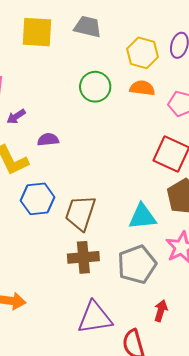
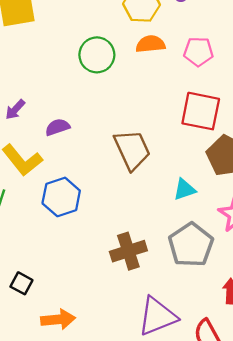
brown trapezoid: (80, 213) -> (132, 150), moved, turned 150
cyan triangle: (142, 217) -> (184, 189), size x0.7

